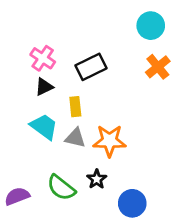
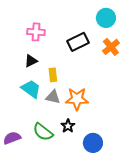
pink cross: (43, 58) -> (36, 32), moved, turned -30
black rectangle: (91, 67) -> (78, 42), moved

